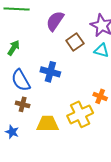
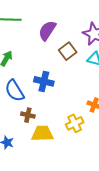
brown cross: (23, 104) -> (28, 115), moved
yellow cross: (80, 114) -> (75, 123), size x0.7

